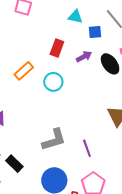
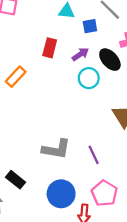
cyan circle: (53, 82) -> (89, 78), moved
gray L-shape: (54, 140) -> (56, 149), turned 32

